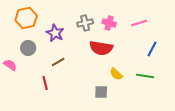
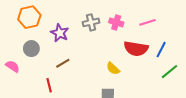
red semicircle: (101, 48) -> (136, 49), moved
yellow semicircle: (116, 74) -> (113, 68), moved
green line: (145, 76) -> (170, 72), moved, turned -48

